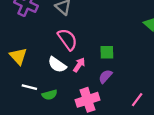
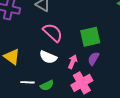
green square: (107, 52) -> (90, 37), size x1.5
pink arrow: (79, 65) -> (73, 62), moved

